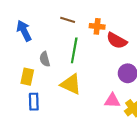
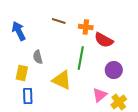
green line: (74, 50) -> (81, 58), moved
pink triangle: (112, 101) -> (100, 95), turned -42

